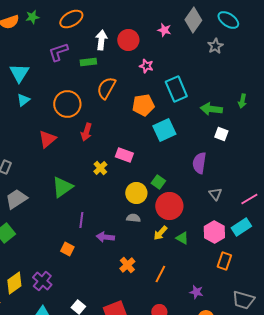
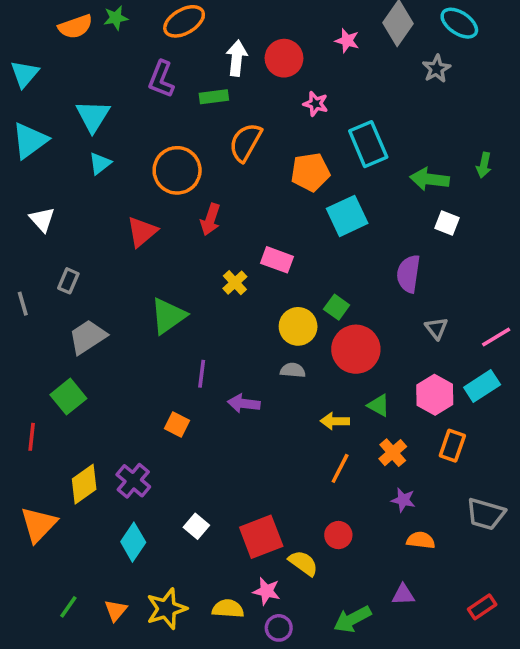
purple L-shape: (58, 52) -> (161, 79), turned -50
yellow arrow: (160, 233) -> (335, 421), moved, turned 49
orange cross: (127, 265) -> (393, 453), moved

